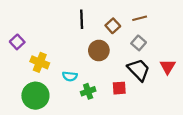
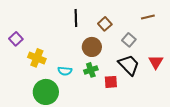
brown line: (140, 18) -> (148, 17), moved
green cross: (88, 91) -> (91, 70), moved
green circle: (35, 96) -> (46, 92), moved

